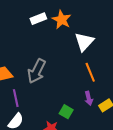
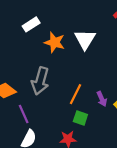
orange star: (62, 20) -> (54, 42), moved
orange line: (90, 72) -> (75, 94), moved, turned 60

